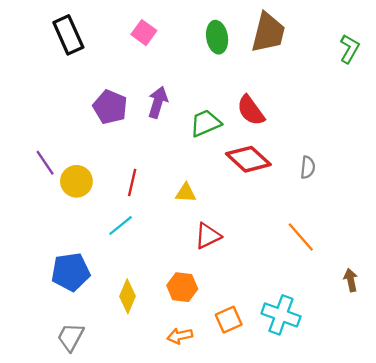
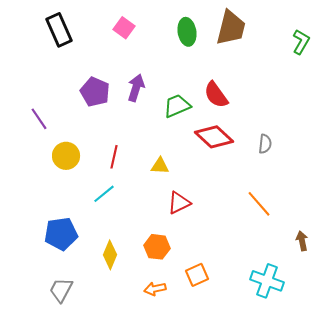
purple line: (45, 163) -> (39, 119), moved
cyan cross: (281, 315) -> (267, 281), moved

